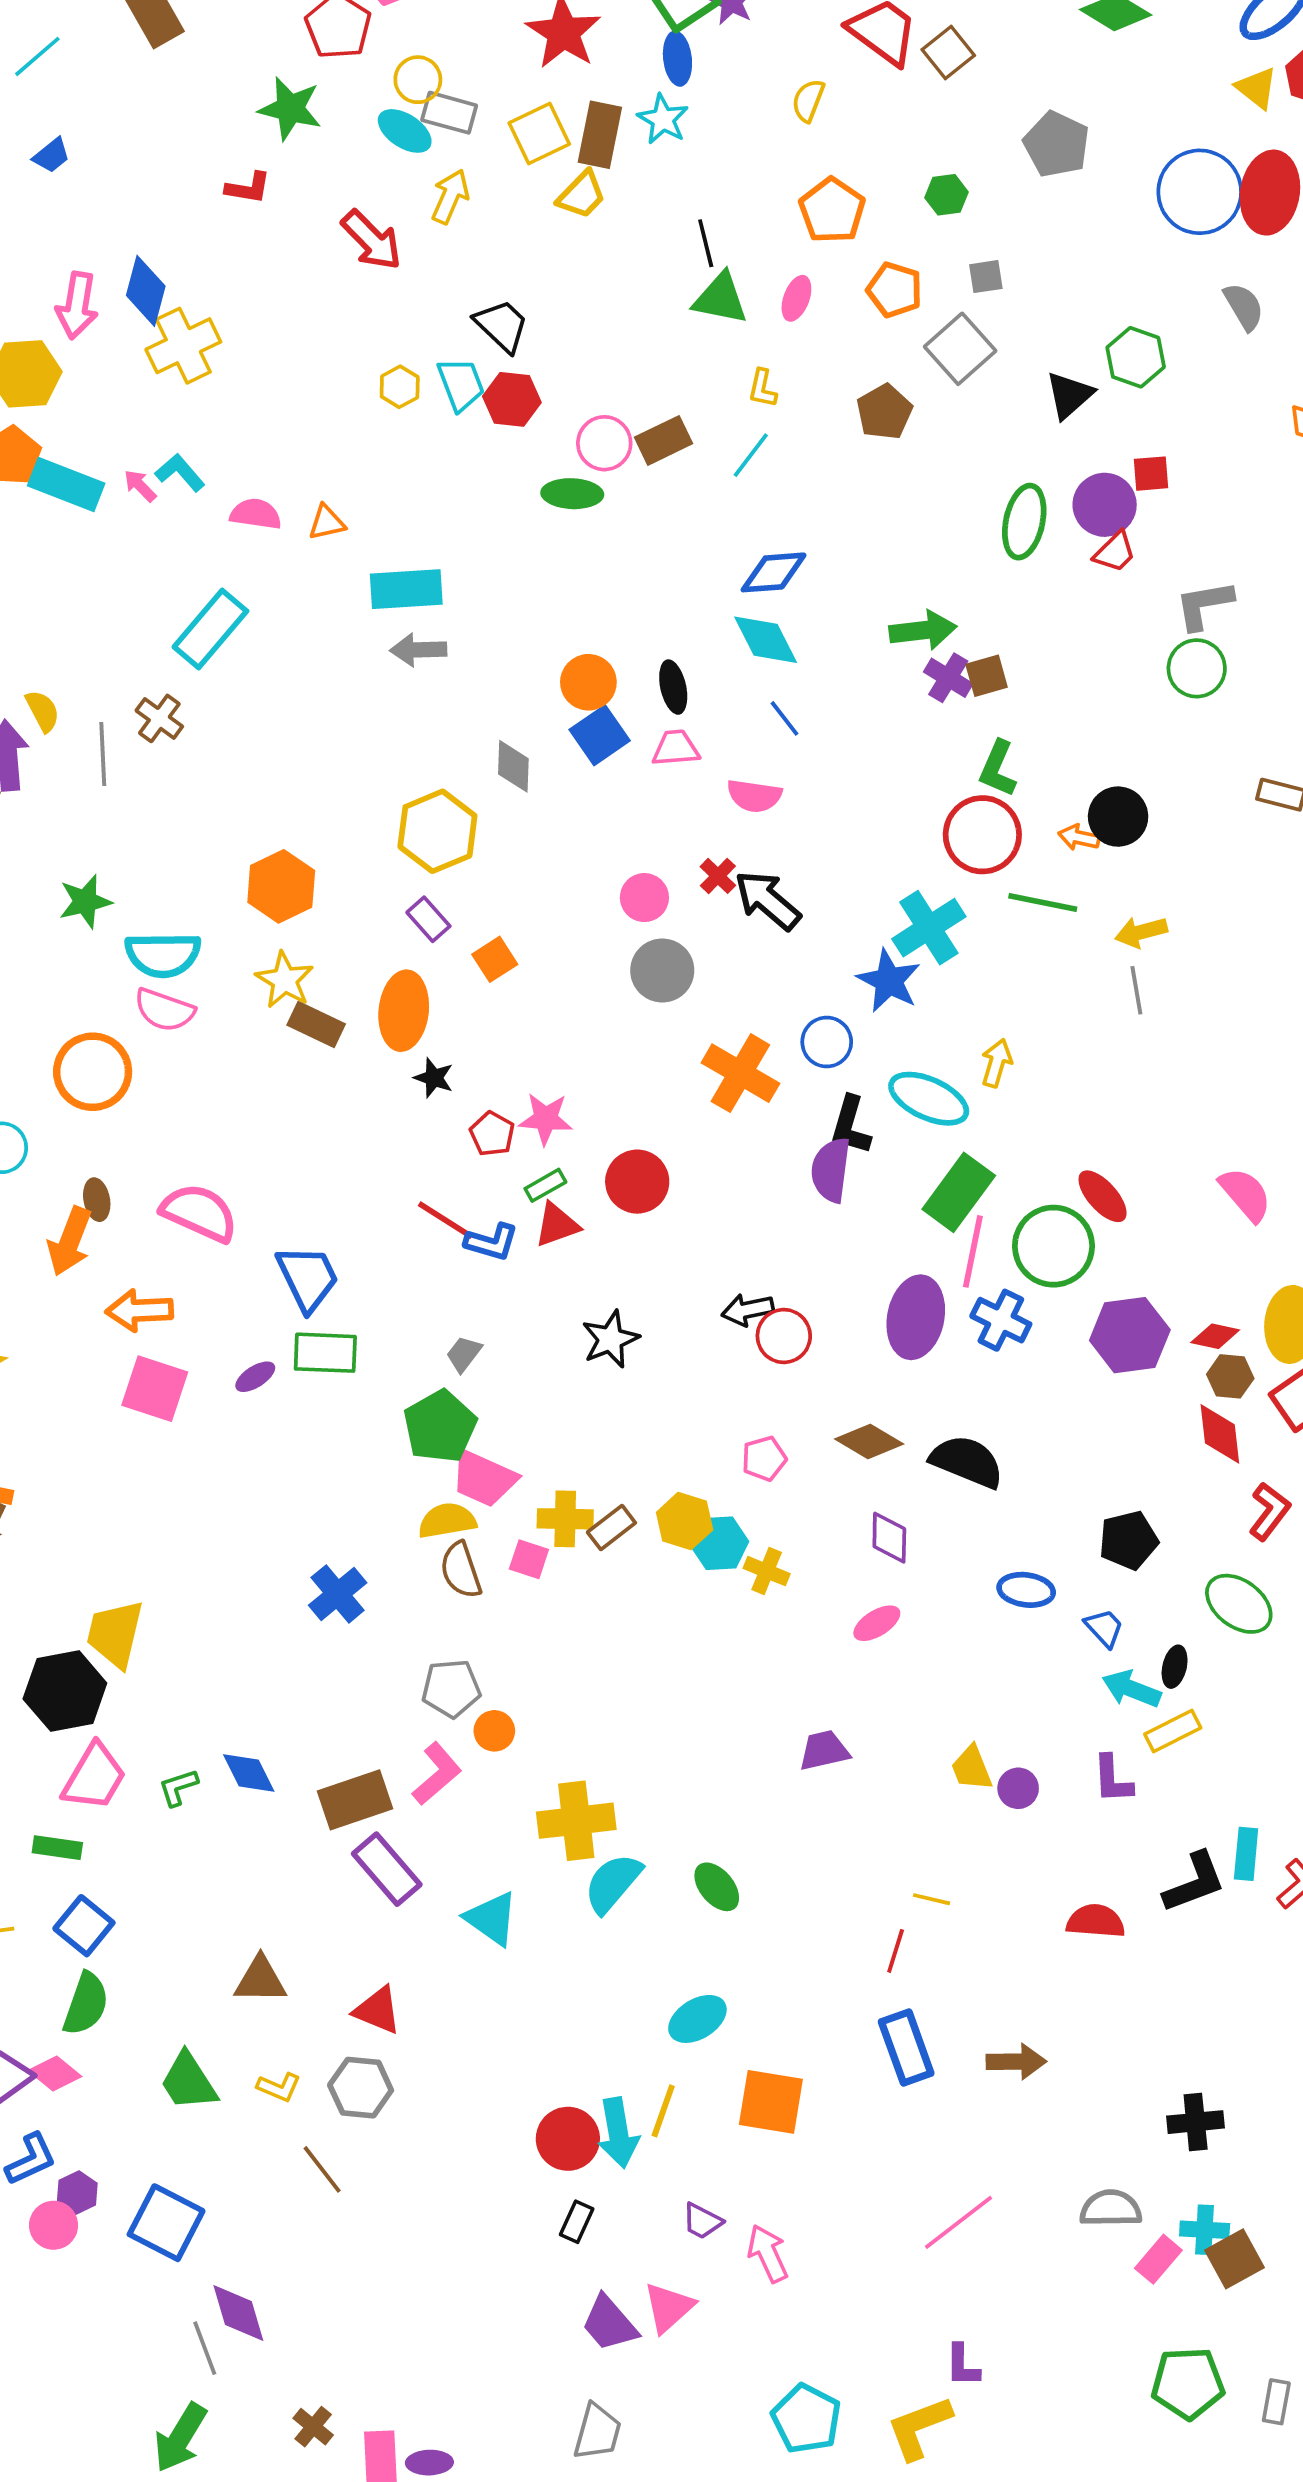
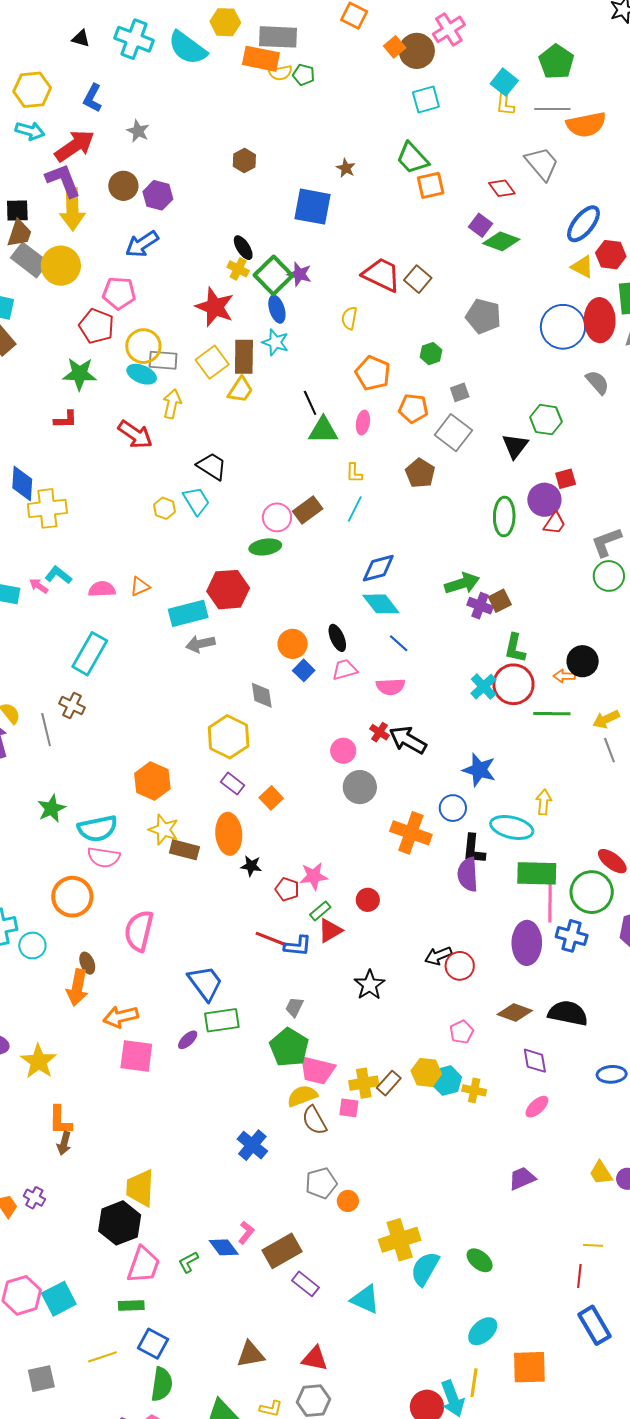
yellow circle: (418, 80) -> (143, 346), size x1.4
yellow cross: (183, 346) -> (47, 508), turned 30
red hexagon: (512, 399) -> (228, 590), moved, size x1.4
blue square: (600, 735) -> (304, 670), size x0.7
cyan cross: (929, 928) -> (484, 687), moved, size x0.7
red circle: (637, 1182) -> (368, 900), size x0.7
green rectangle: (959, 1192) -> (537, 873), turned 66
pink semicircle: (199, 1213) -> (139, 931), moved, turned -90
pink L-shape: (437, 1774) -> (246, 1232), moved, size x0.7
purple rectangle: (387, 1869) -> (305, 1284), size x0.7

